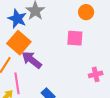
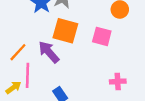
orange square: (19, 43) -> (65, 31), moved, turned -35

